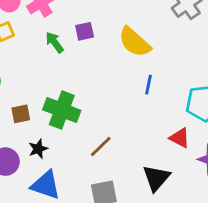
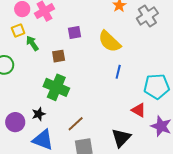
green arrow: (55, 42) -> (32, 43), moved
brown square: (21, 114) -> (59, 56), moved
brown line: (101, 147) -> (76, 124), moved

